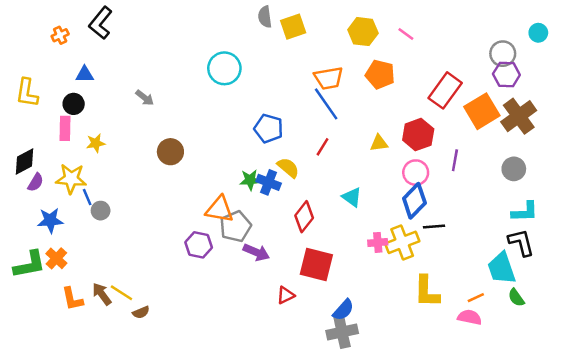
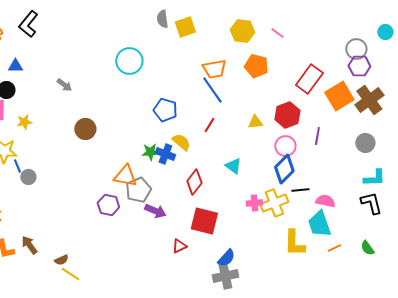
cyan trapezoid: (502, 268) -> (319, 224), moved
yellow line: (121, 293) -> (70, 274), moved
pink semicircle: (470, 317) -> (325, 201), moved

